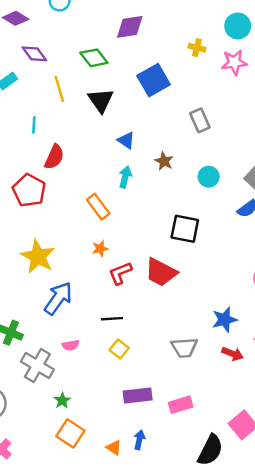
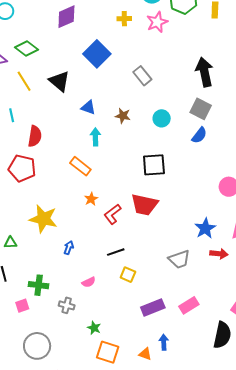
green diamond: (94, 58) -> (27, 49), moved
blue arrow: (58, 298) -> (69, 248), size x0.5
gray cross: (37, 366) -> (67, 305), size x0.6

